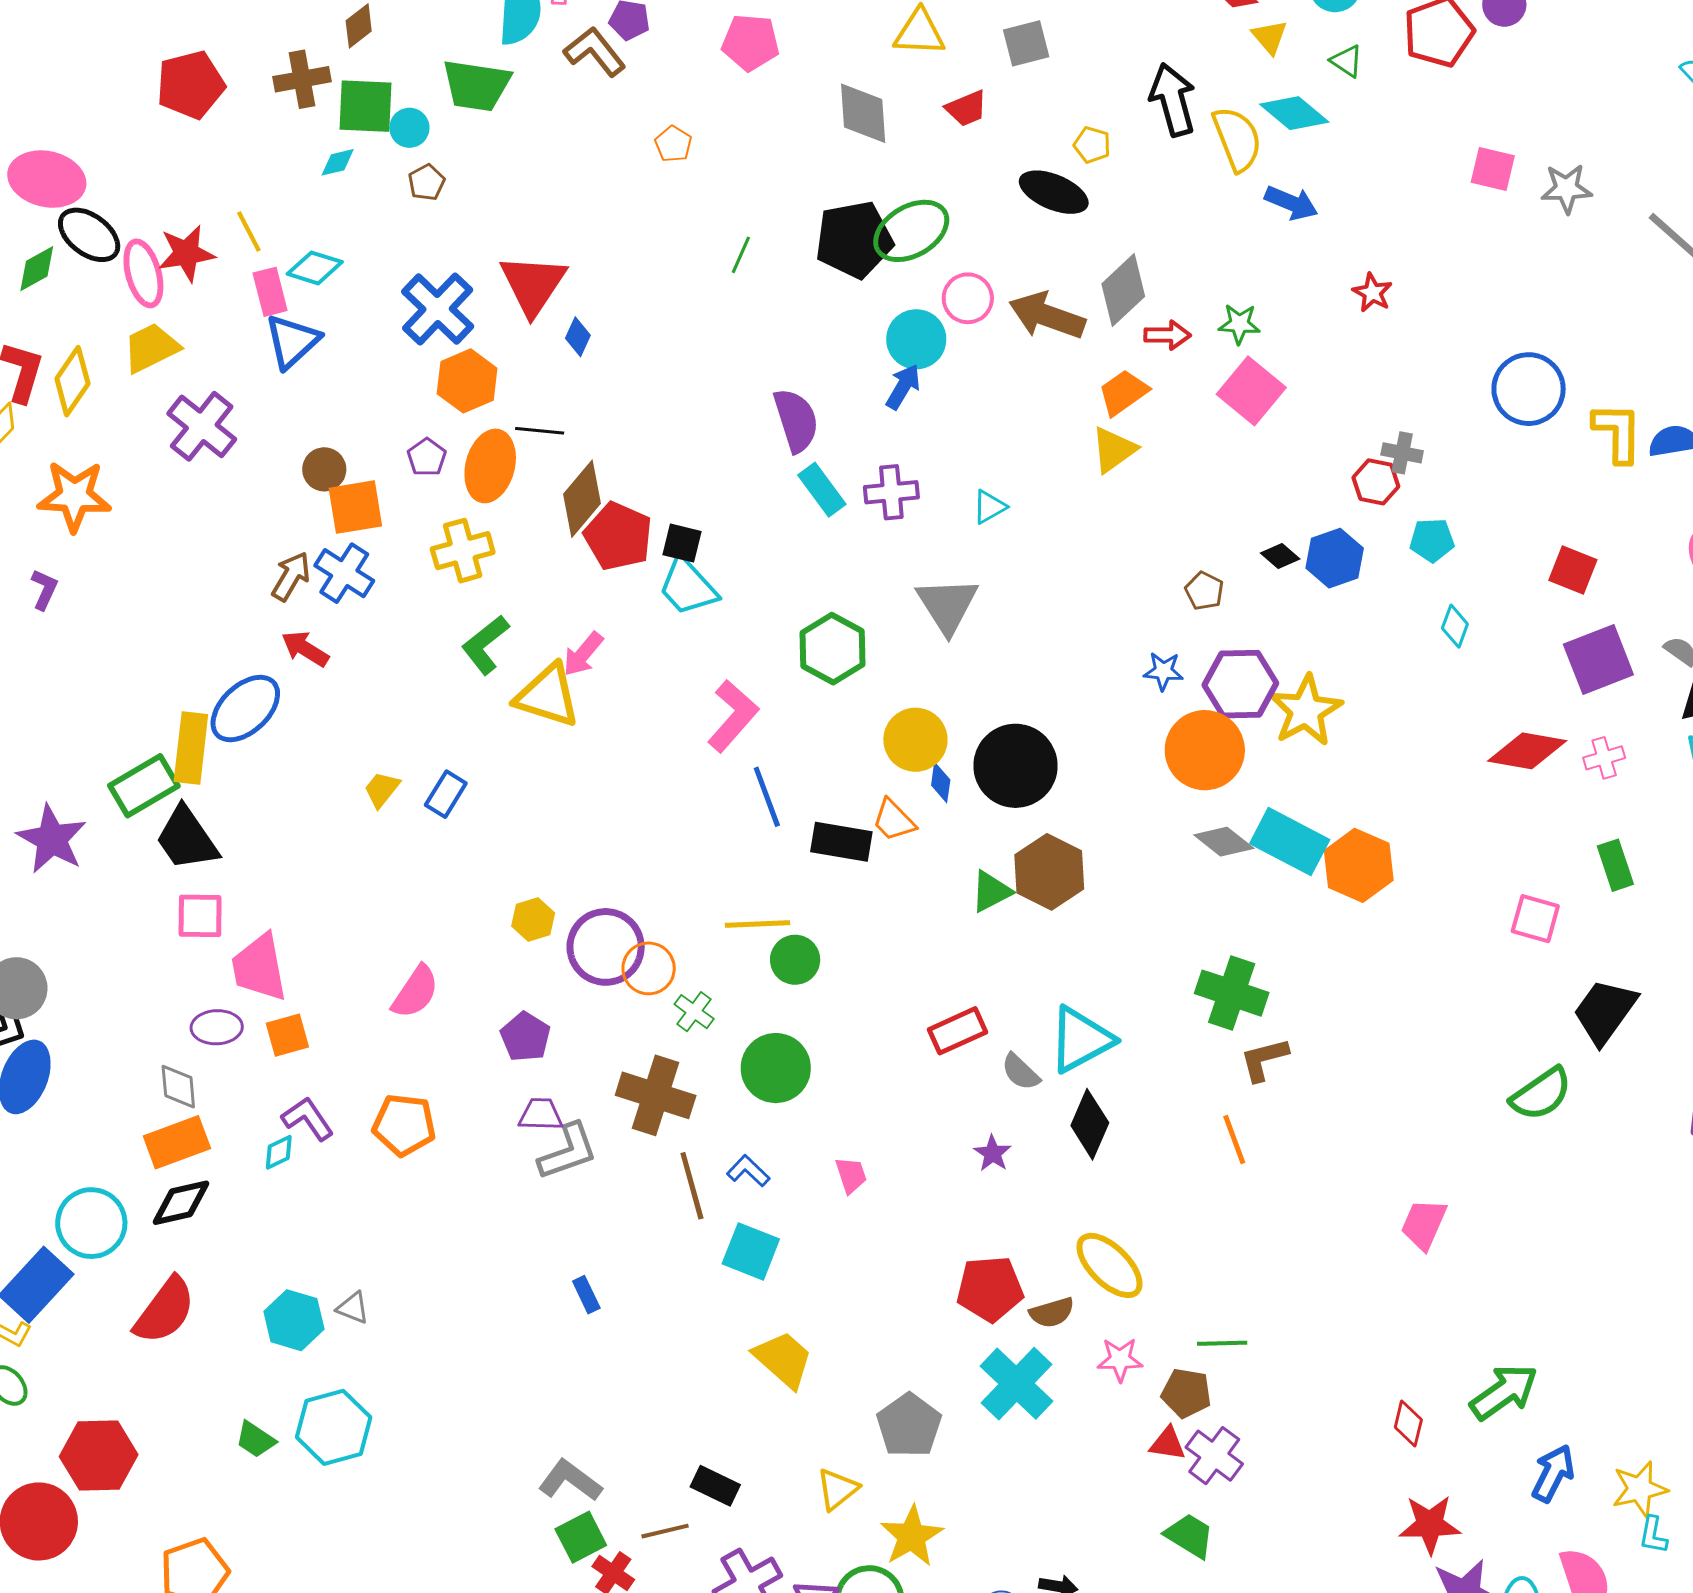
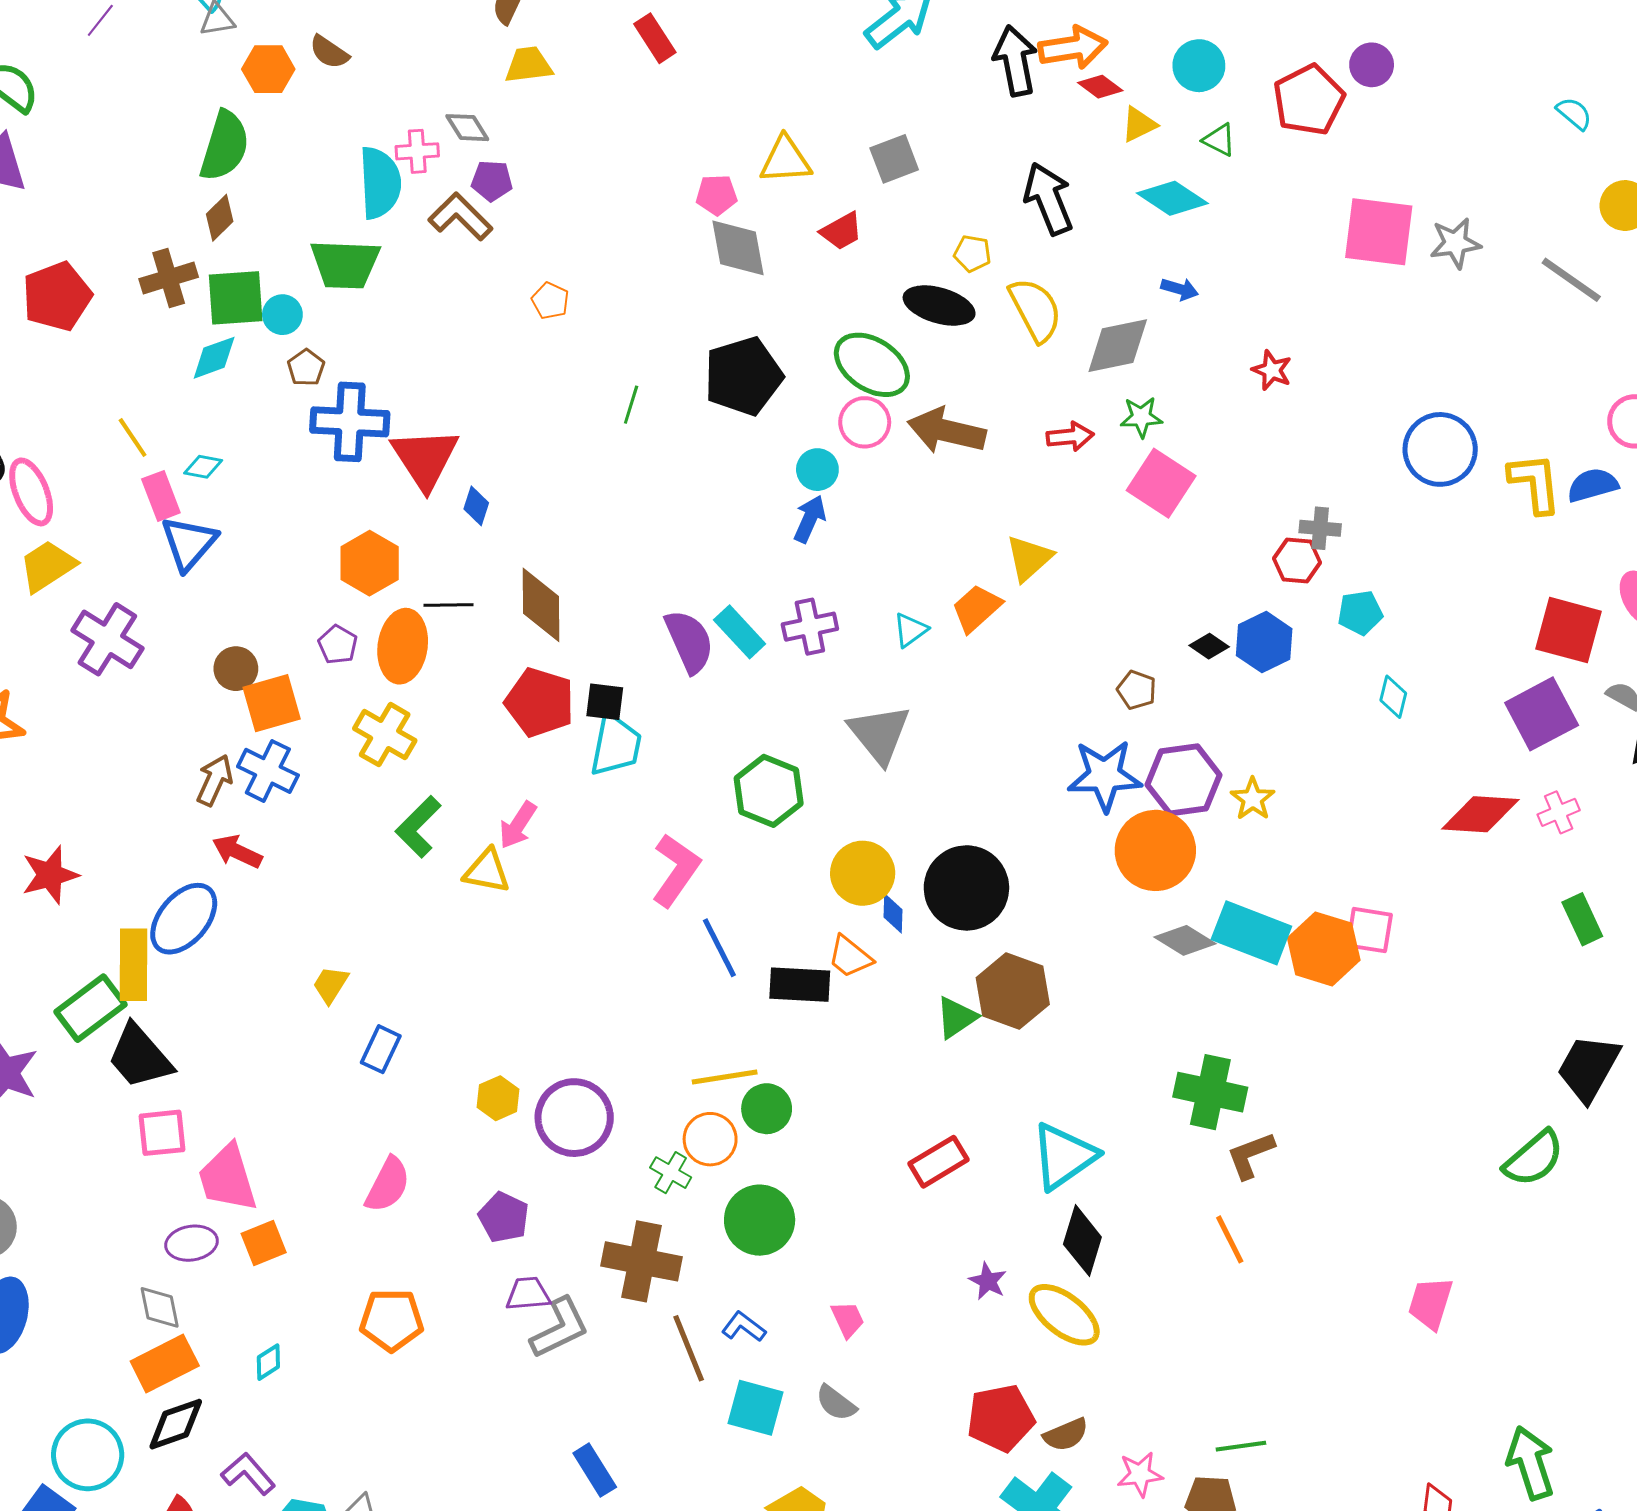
yellow triangle: (1270, 37) -> (1139, 124), turned 51
pink pentagon: (750, 42) -> (717, 195), moved, size x0.7
yellow semicircle: (1237, 139) -> (1035, 310), moved
cyan diamond: (338, 162) -> (214, 358), size x1.4
pink square: (1493, 169) -> (1379, 232), size x1.6
blue arrow: (1291, 203) -> (1180, 289), size x0.7
green ellipse: (911, 231) -> (872, 365), moved, turned 70
red star: (186, 253) -> (50, 875), moved
cyan diamond: (315, 268) -> (203, 467), size x0.7
gray diamond: (1123, 290) -> (1118, 346), moved, turned 38
blue cross: (438, 309) -> (350, 422), moved, turned -34
cyan circle: (916, 339) -> (817, 470), size x0.7
orange trapezoid: (1123, 393) -> (977, 608), moved
purple semicircle: (796, 420) -> (689, 641), moved
brown diamond: (582, 499) -> (541, 605), moved, turned -34
yellow cross: (463, 551) -> (385, 735), turned -38
red square: (1573, 570) -> (1568, 630), moved, size x1.4
cyan trapezoid: (688, 587) -> (616, 745), turned -120
blue star: (1163, 671) -> (1105, 776), size x1.8
yellow triangle: (548, 696) -> (487, 871), size x0.7
yellow star: (1306, 710) -> (1253, 799), size x0.6
blue rectangle: (446, 794) -> (381, 1049), moved
pink square: (1535, 919) -> (1369, 930), moved
orange circle: (649, 968) -> (710, 1139), moved
gray semicircle: (1021, 1072) -> (836, 1403), moved
purple L-shape: (308, 1119) -> (248, 1474), moved
yellow ellipse: (1109, 1265) -> (1064, 1315), moved
blue rectangle: (586, 1295) -> (595, 1470), size x1.4
green arrow: (1504, 1392) -> (1530, 1463), turned -66

